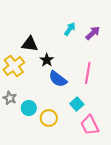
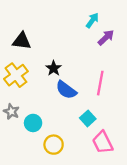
cyan arrow: (70, 29) -> (92, 20), moved
black triangle: (30, 44) -> (22, 41), moved
yellow circle: (49, 118) -> (54, 145), moved

